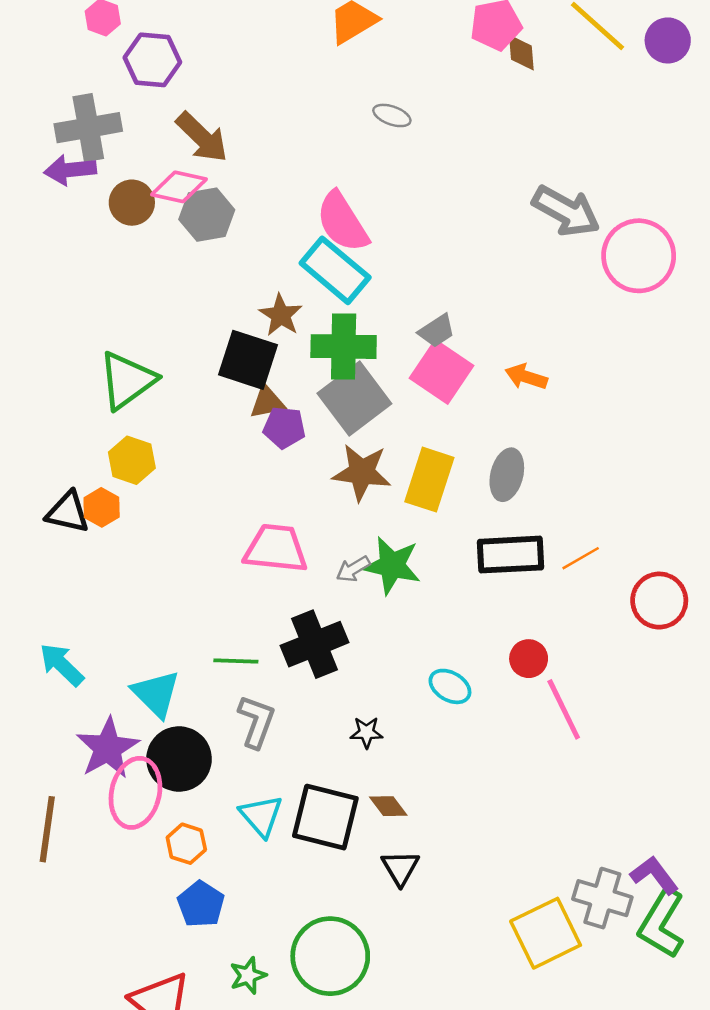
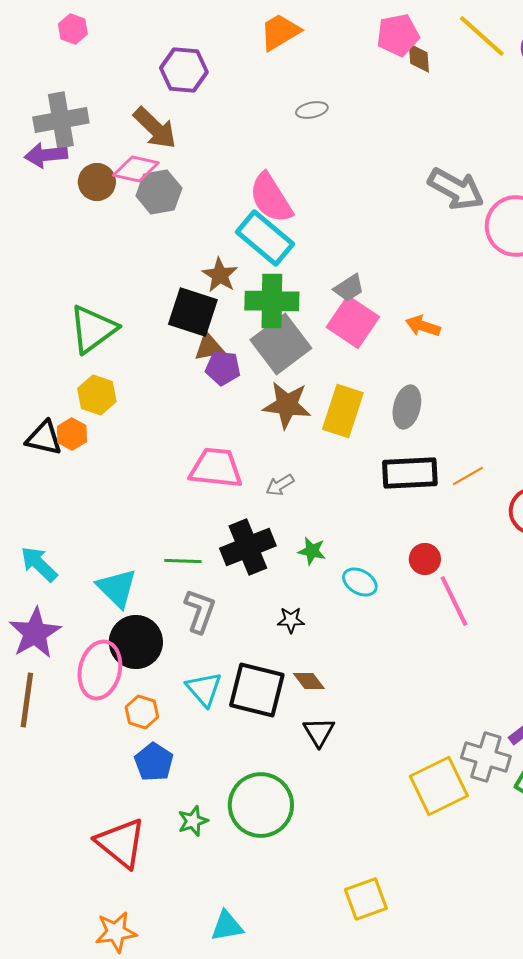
purple hexagon: (152, 60) -> (184, 70), moved
gray ellipse: (392, 115) -> (312, 110), turned -32
green star: (392, 565) -> (312, 551), moved, size x0.6
purple star: (108, 748) -> (35, 633), moved

